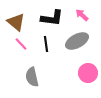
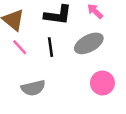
gray semicircle: (32, 77) -> (33, 88), turned -90

